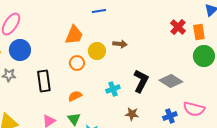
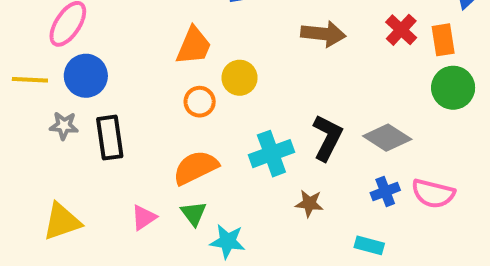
brown arrow: (120, 44) -> (323, 34), moved, size x1.5
black rectangle: (44, 81) -> (110, 138), moved
cyan cross: (113, 89) -> (271, 154), size x1.5
orange semicircle: (75, 96) -> (196, 168), size x1.6
blue cross: (170, 116) -> (385, 191), moved

